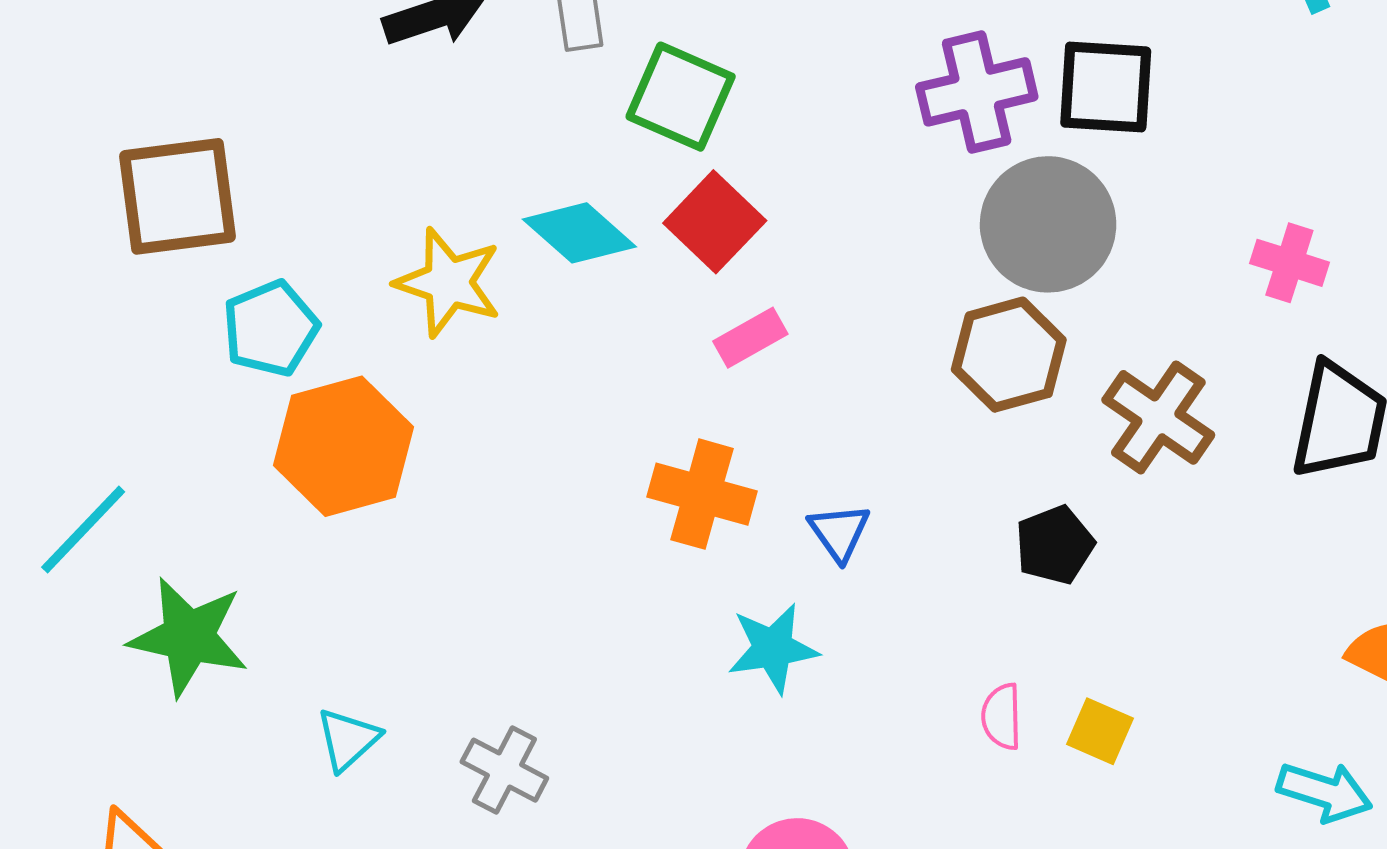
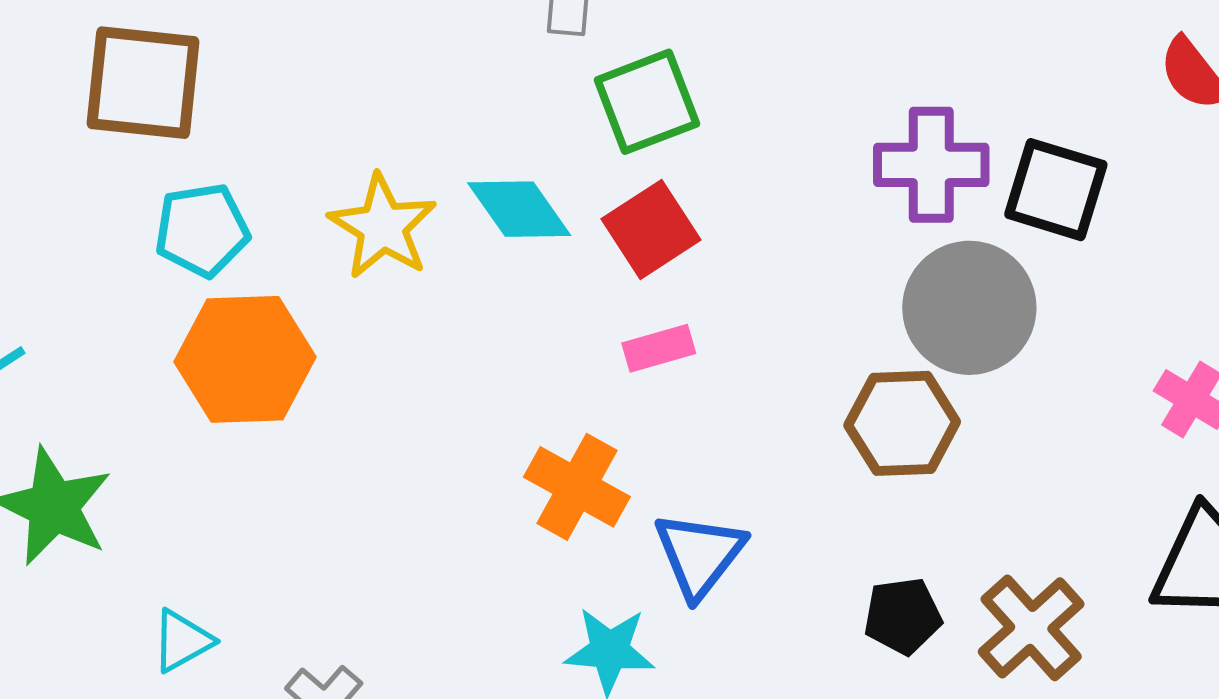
green square: (681, 97) -> (647, 102), turned 32
brown cross: (1158, 417) -> (1031, 628), moved
blue triangle: (839, 532) -> (699, 555), size x1.5

